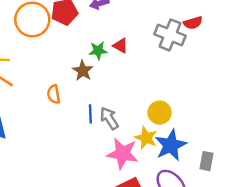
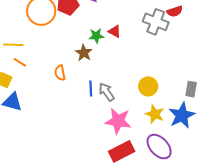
yellow star: (146, 138) -> (155, 114), moved
blue star: (171, 145) -> (182, 115), moved
gray rectangle: (207, 161) -> (191, 89), moved

